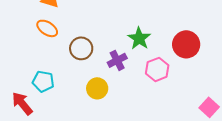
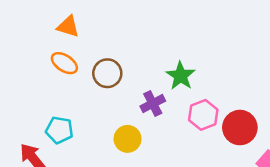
red circle: (186, 44) -> (240, 128), moved
brown circle: (81, 48) -> (107, 73), moved

